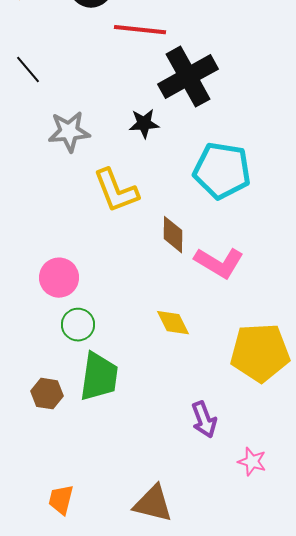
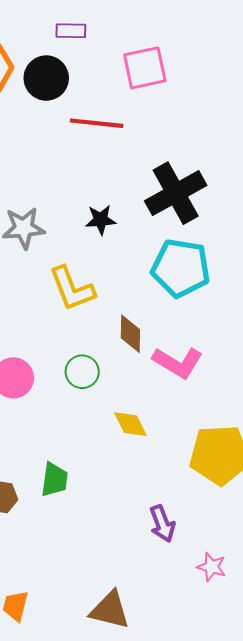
black cross: (188, 77) -> (176, 193), moved
green circle: (78, 325) -> (82, 372), moved
green trapezoid: (99, 377) -> (54, 480), size x0.7

